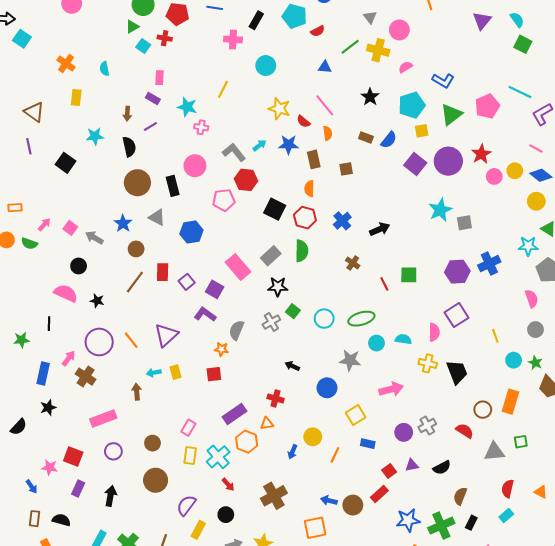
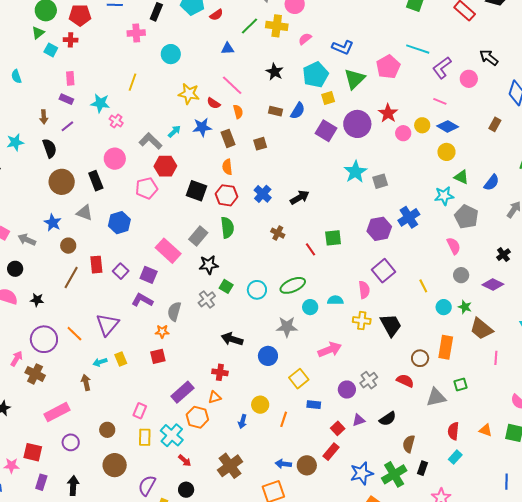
pink cross: (201, 127) -> (116, 121), turned 32
black arrow: (292, 366) -> (232, 339), size x1.5

